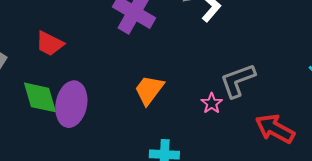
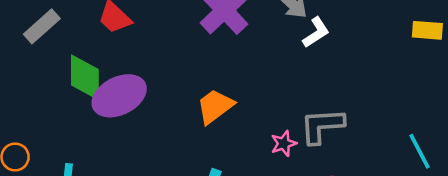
purple ellipse: (71, 104) -> (119, 96), turned 36

